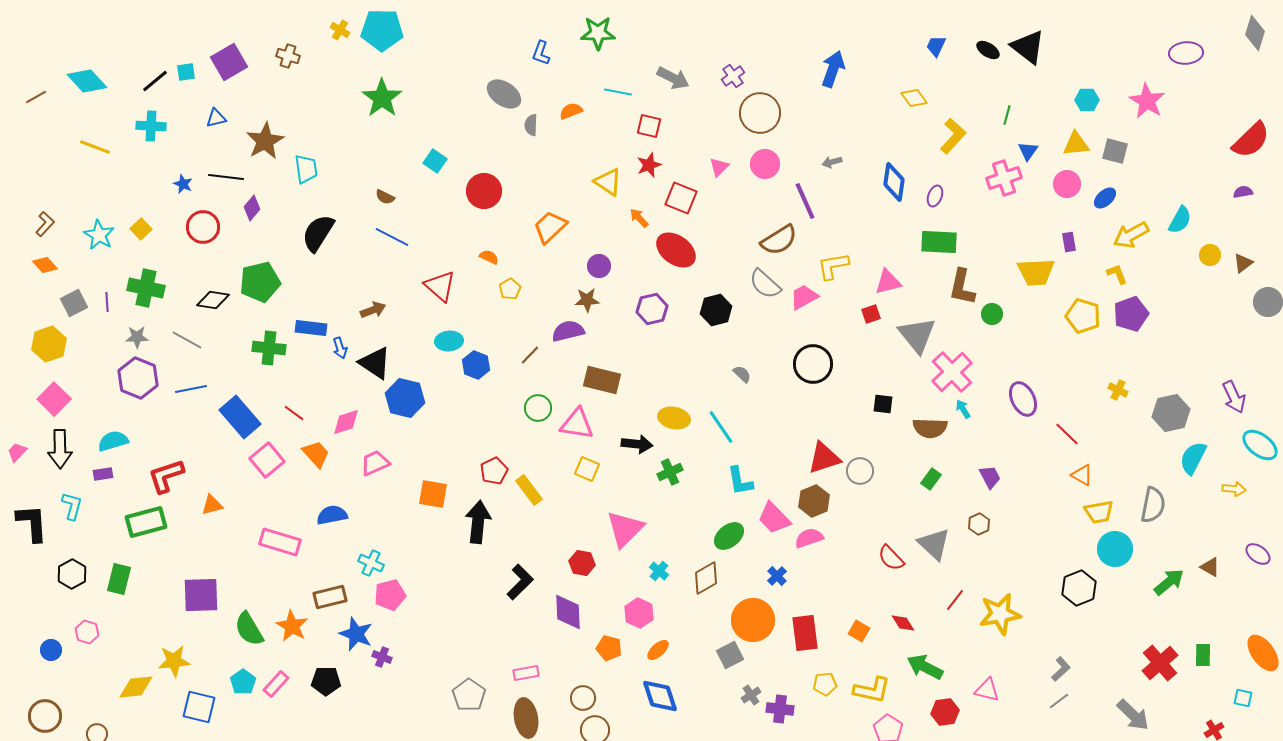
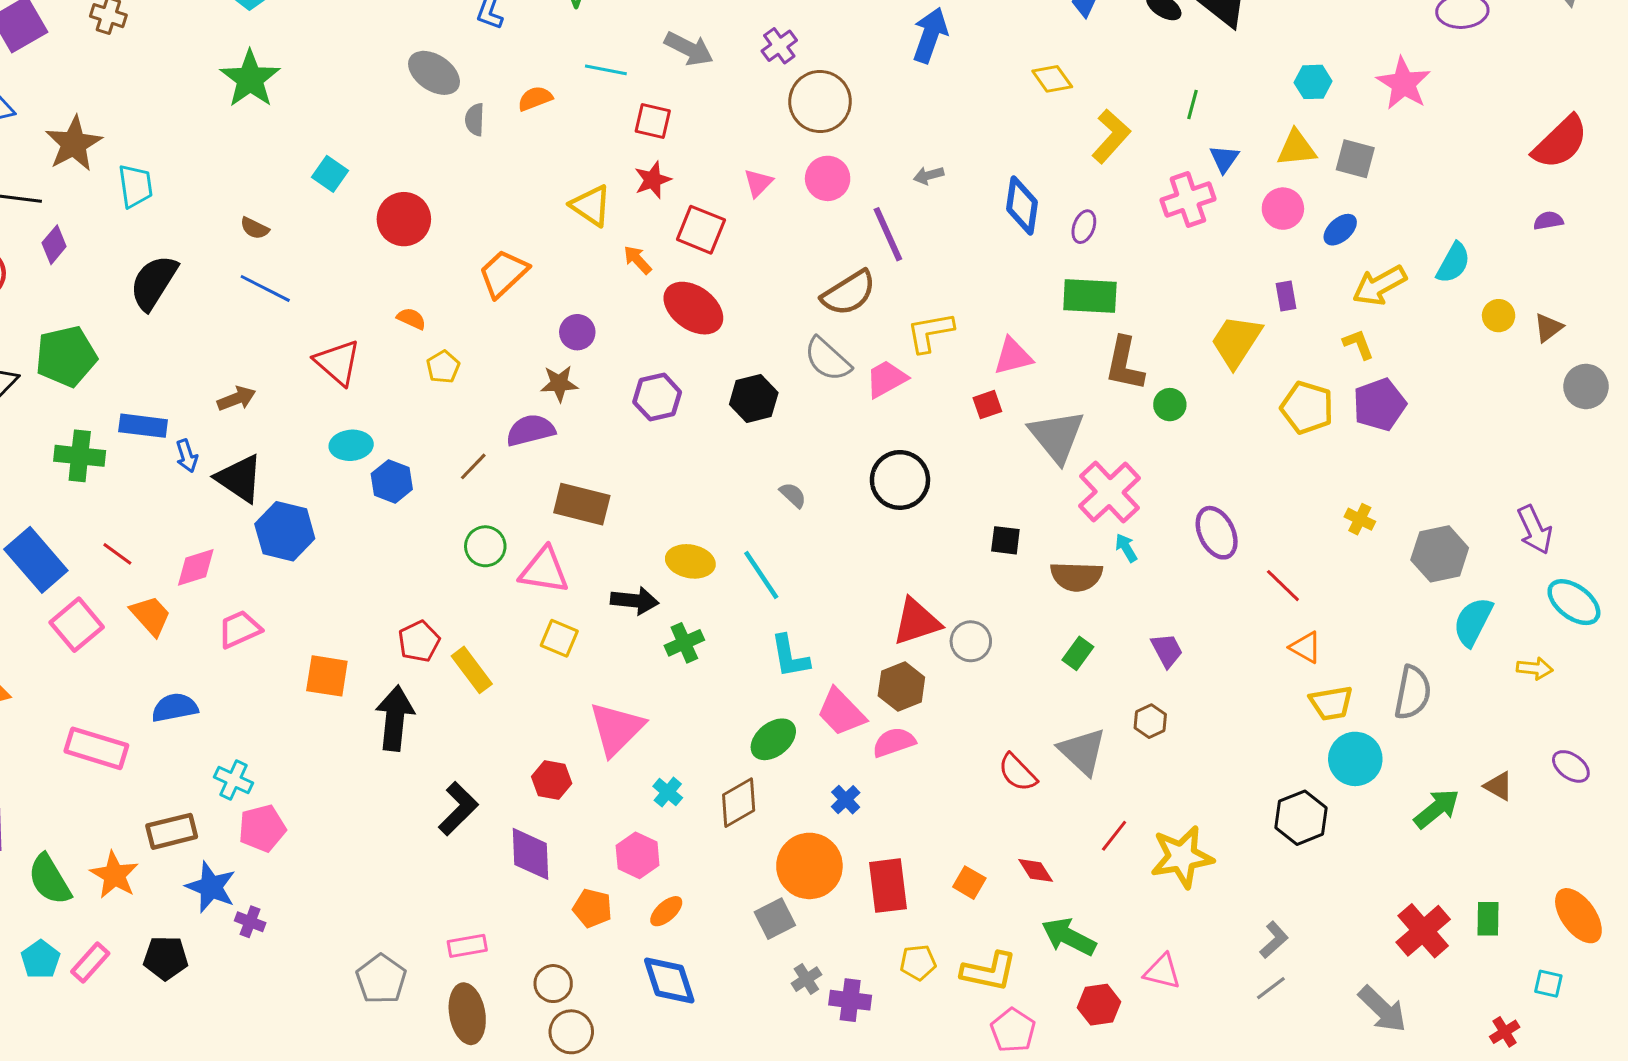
yellow trapezoid: (1036, 272) -> (1236, 341), turned 126

